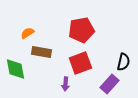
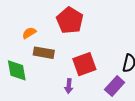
red pentagon: (81, 30) -> (70, 20), moved, turned -30

